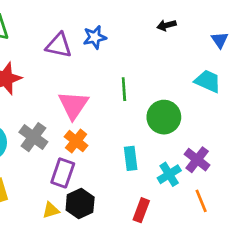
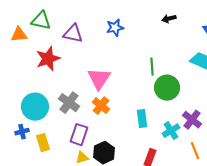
purple triangle: (59, 45) -> (73, 34), moved
green line: (124, 89) -> (152, 67), moved
purple rectangle: (63, 173) -> (79, 135), moved

